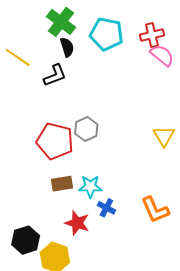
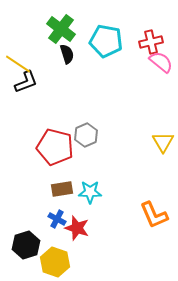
black L-shape: (55, 75) -> (26, 82), moved
blue cross: (106, 208) -> (57, 219), moved

